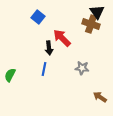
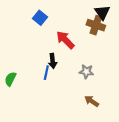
black arrow: (49, 48) -> (53, 61), moved
brown arrow: (100, 97) -> (92, 101), moved

